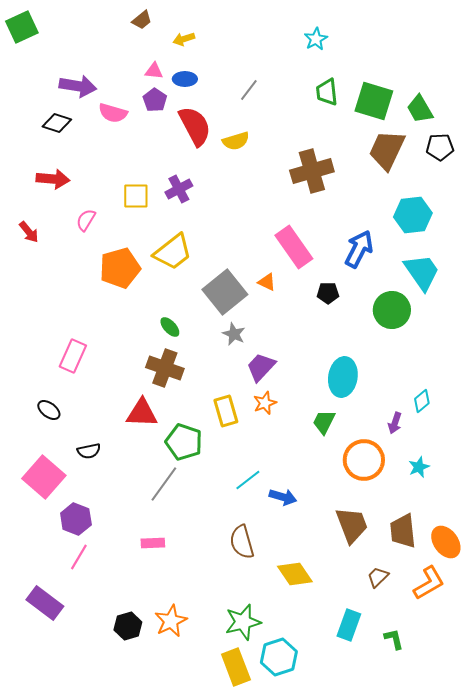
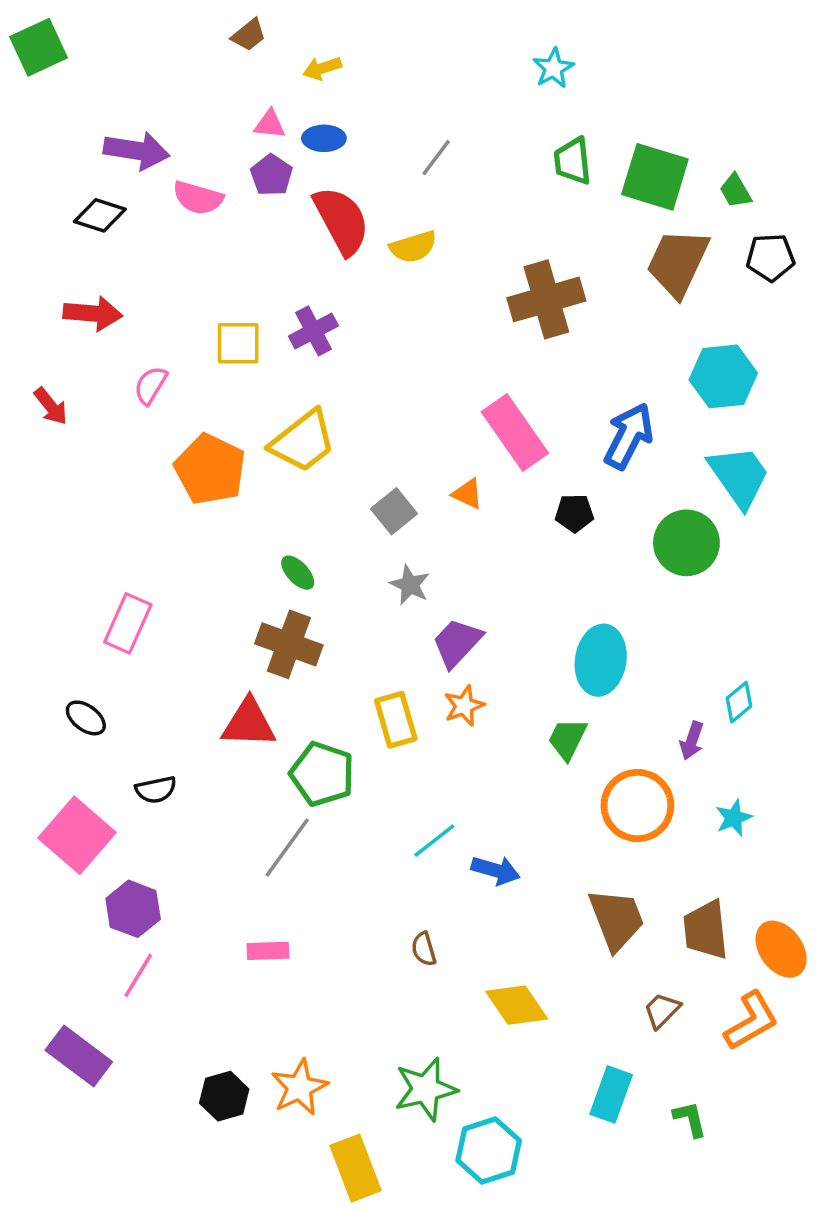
green trapezoid: (420, 109) -> (736, 191), size x0.7
orange pentagon: (120, 268) -> (210, 469), turned -30
gray square: (225, 292) -> (394, 511), size x0.6
brown semicircle: (242, 542) -> (424, 949), size x0.6
yellow rectangle: (236, 667) -> (356, 1168), moved

